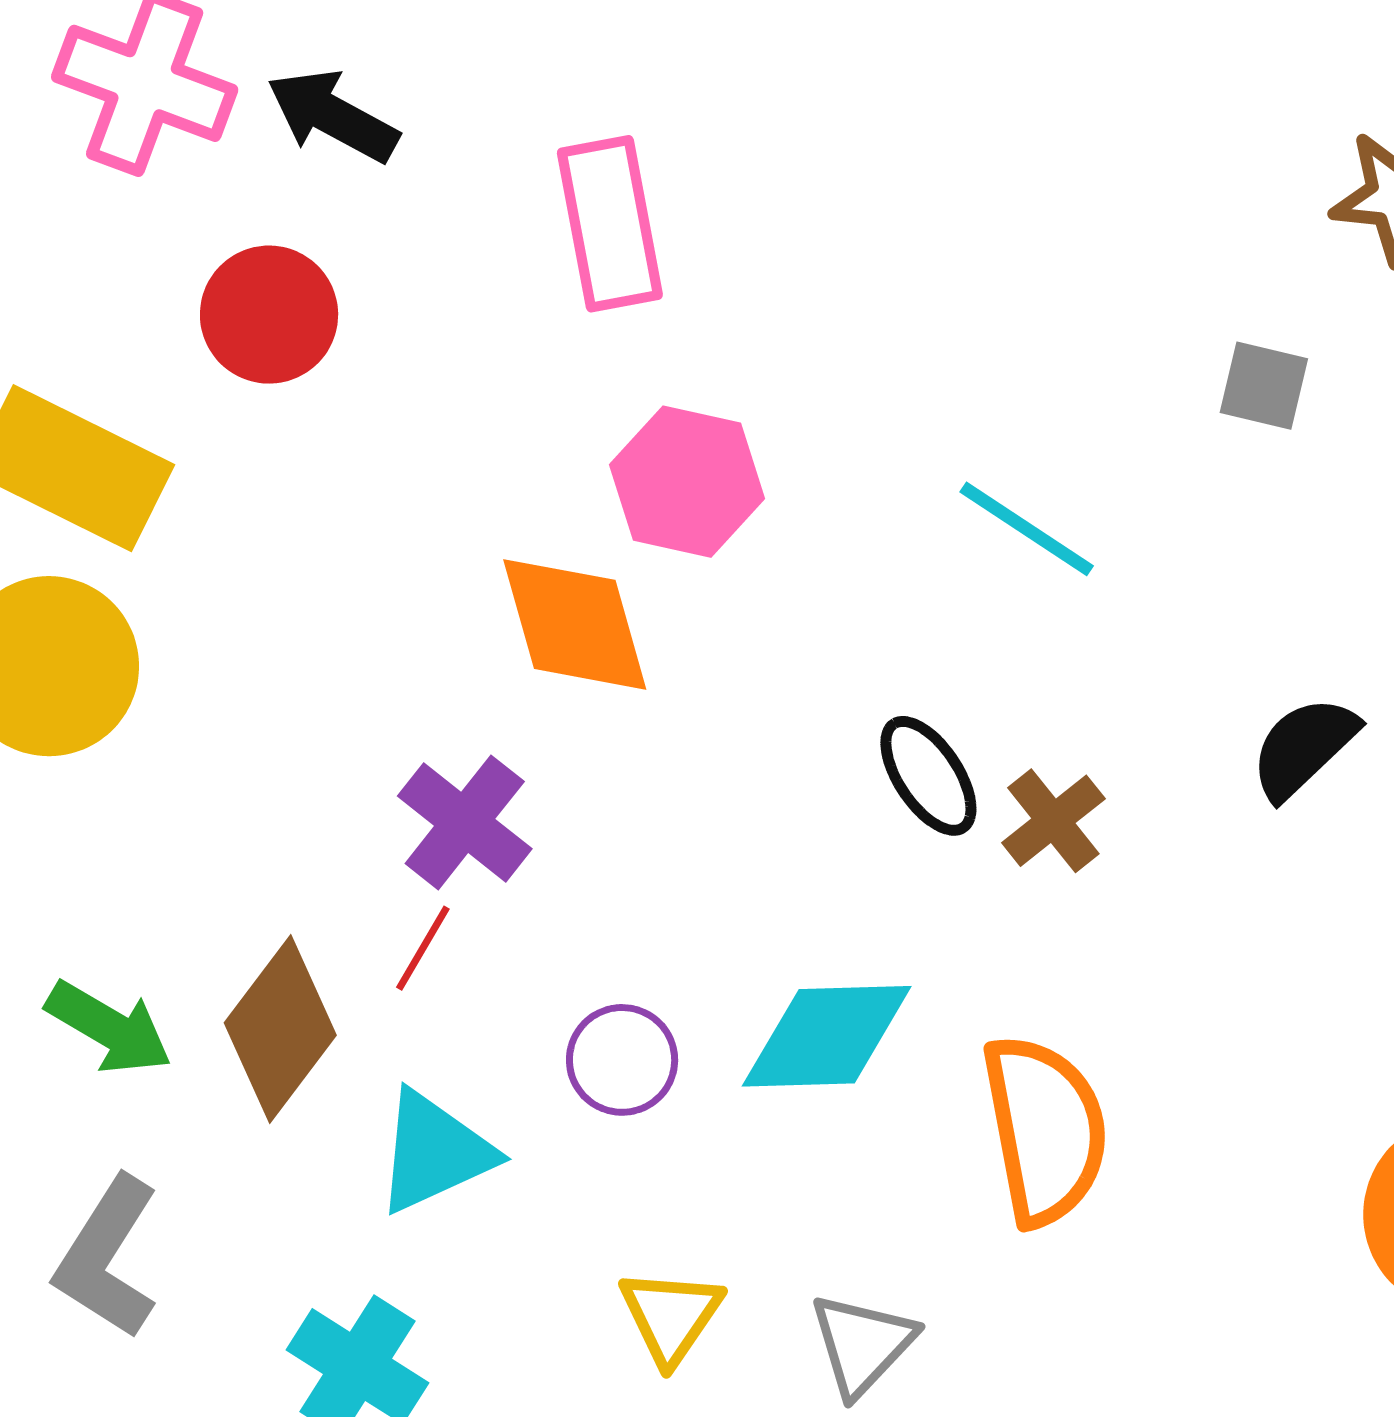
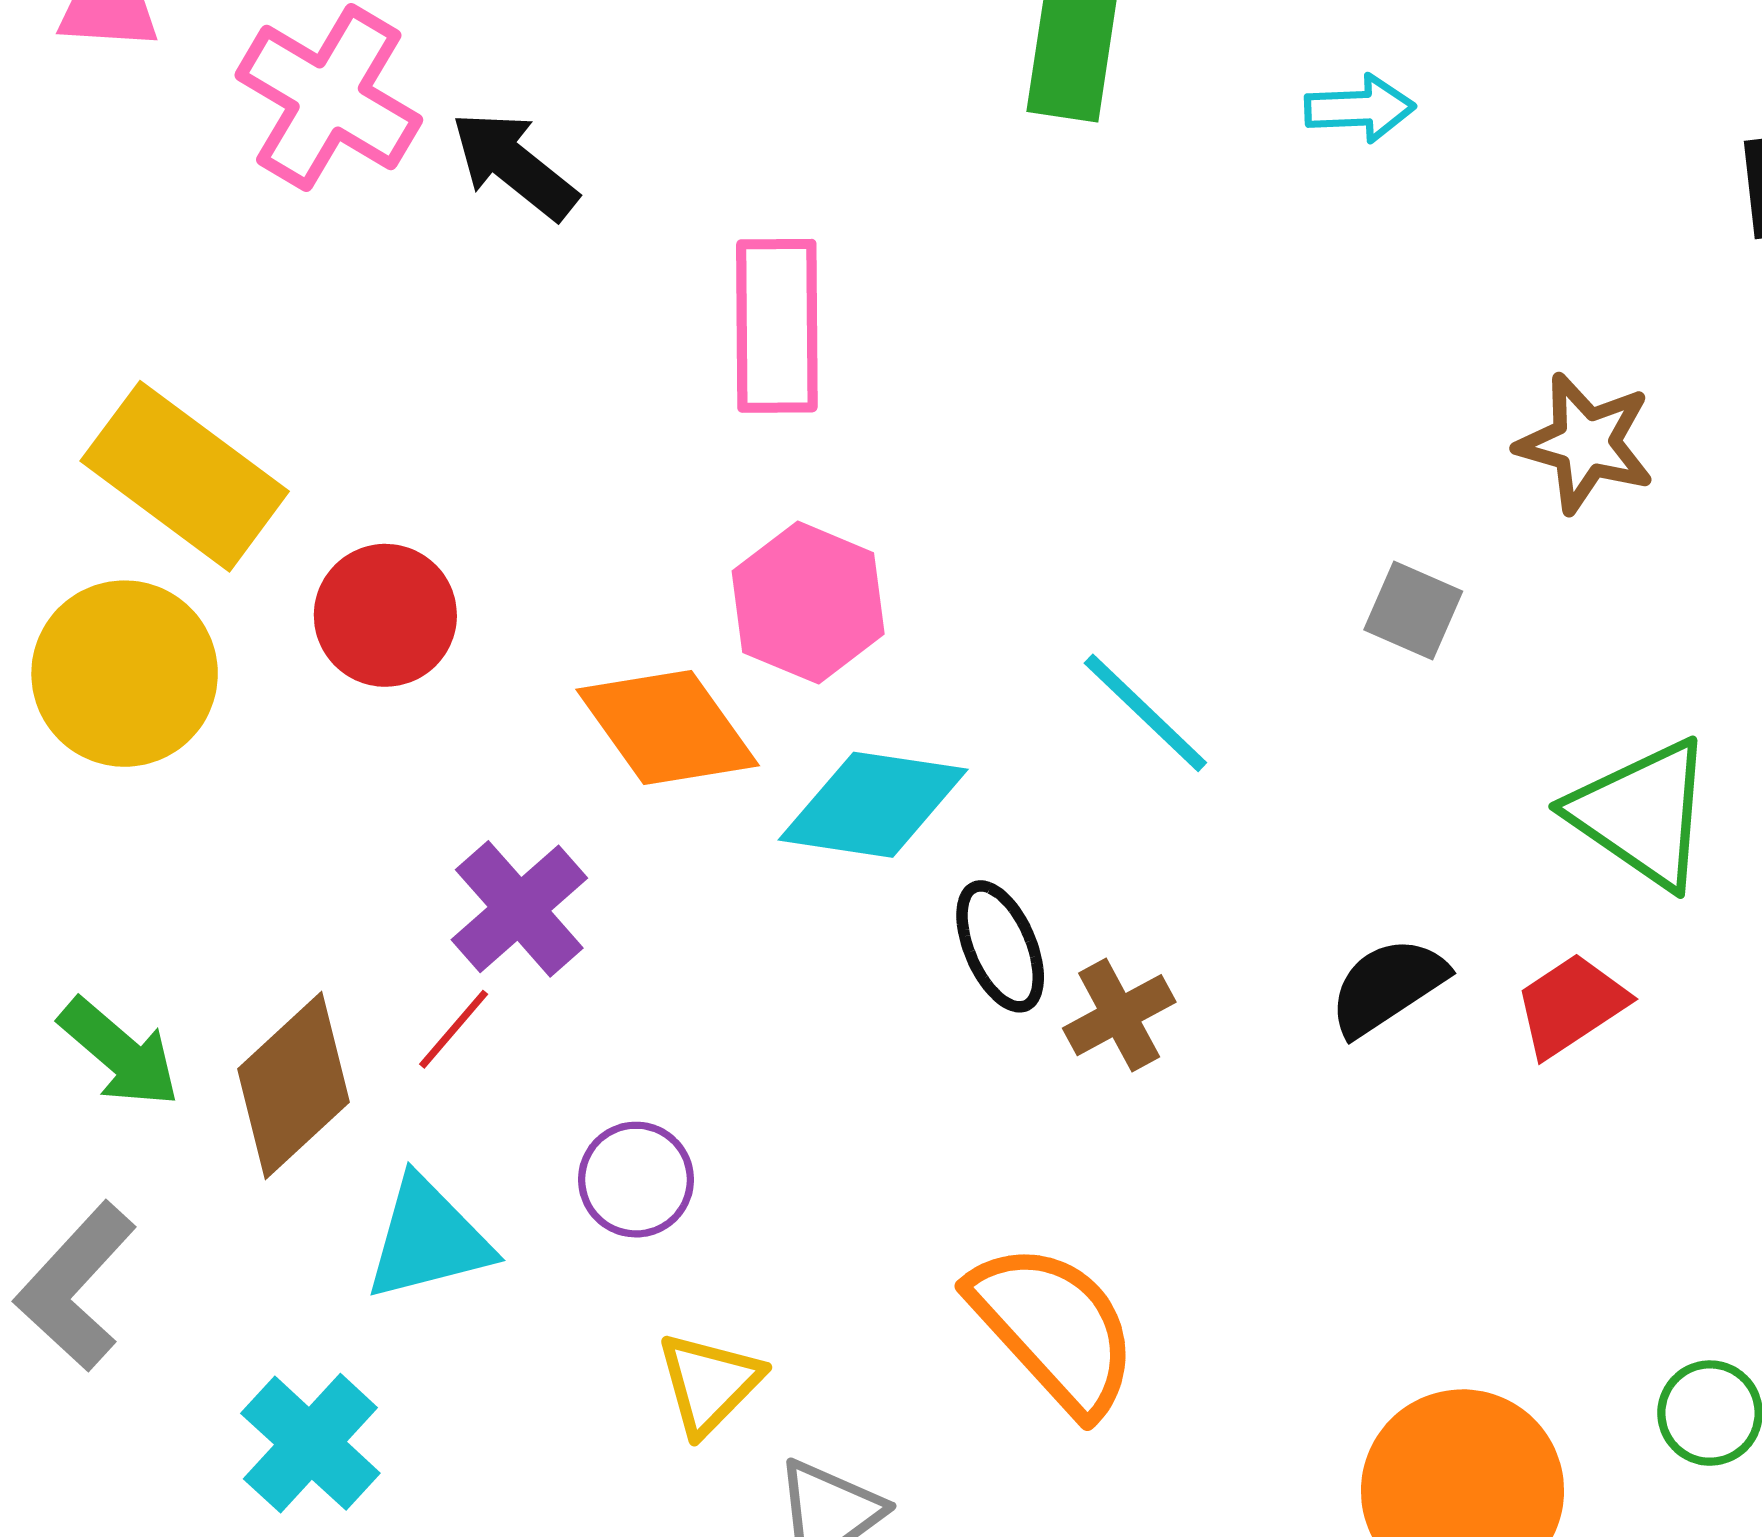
red circle: (269, 315) -> (385, 615), moved
orange diamond: (575, 624) -> (668, 727), turned -30
cyan diamond: (827, 1036) -> (873, 805), moved
orange semicircle: (1045, 1130) -> (1054, 1328), turned -42
yellow triangle: (671, 1316) -> (709, 1383), moved

